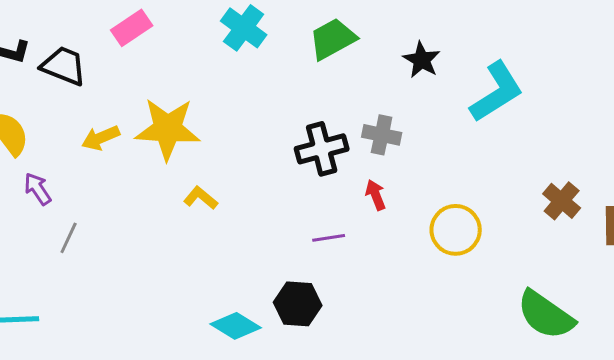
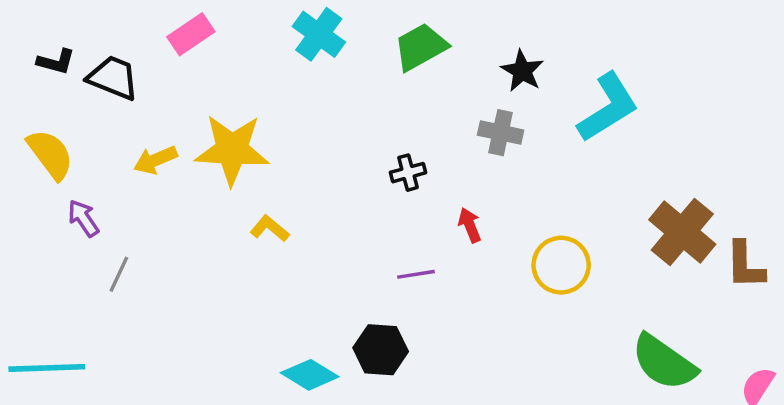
gray cross: (382, 135) -> (501, 133), moved
black cross: (322, 149) -> (408, 173), size x0.6
brown cross: (562, 201) -> (682, 232), size x1.5

